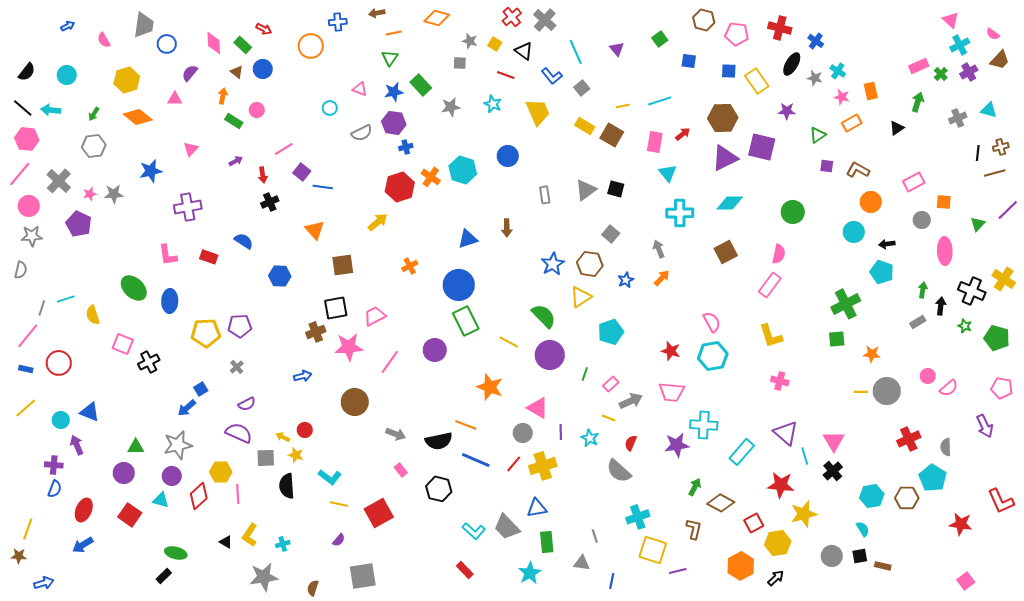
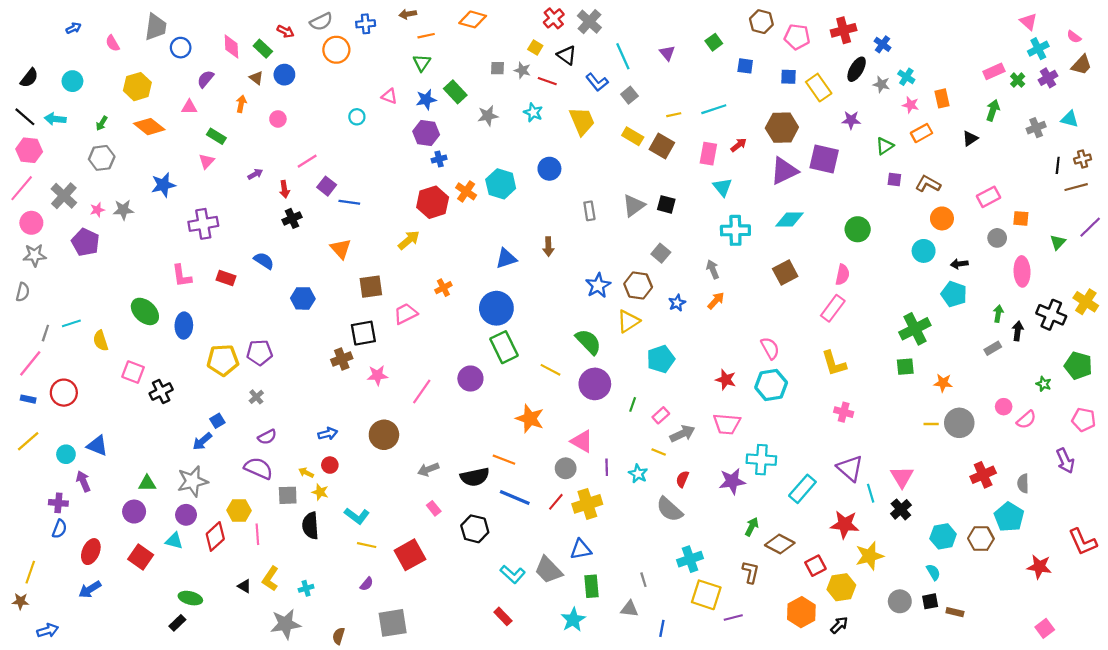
red cross: (780, 28) -> (844, 30), turned -30
gray star: (470, 41) -> (522, 70), moved
green rectangle: (234, 121) -> (216, 136), moved
gray semicircle: (362, 133) -> (321, 22), moved
pink trapezoid: (375, 316) -> (406, 314), moved
green star: (965, 326) -> (1044, 384), moved
pink star: (349, 347) -> (377, 375), size x0.7
blue arrow: (303, 376) -> (328, 434), moved
gray arrow: (396, 434) -> (428, 469), turned 138

